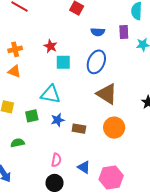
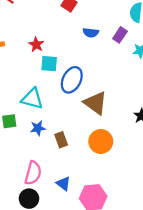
purple rectangle: (124, 32) -> (120, 35), turned 32
blue ellipse: (96, 62) -> (72, 80), moved
brown rectangle: (79, 129) -> (61, 140), turned 56
pink semicircle: (56, 160) -> (33, 173), size x1.5

